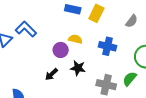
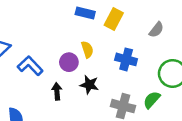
blue L-shape: (26, 29) -> (30, 66), moved
yellow semicircle: (75, 39) -> (87, 49), turned 56
black arrow: (51, 74) -> (57, 91), turned 128

